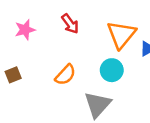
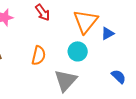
orange semicircle: (65, 75) -> (39, 55), turned -30

